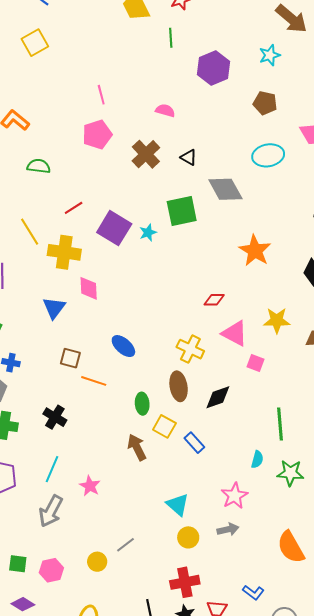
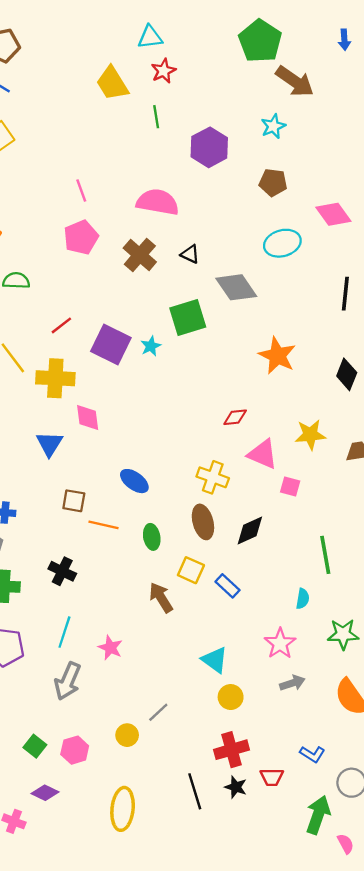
pink semicircle: (165, 111) -> (158, 202), size x1.8
green ellipse: (142, 404) -> (152, 537), moved
green star: (290, 473) -> (343, 634), moved
gray arrow: (228, 529) -> (292, 683), moved
green square: (18, 564) -> (35, 746), turned 36

